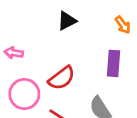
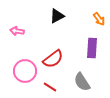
pink arrow: (14, 53) -> (17, 31), moved

